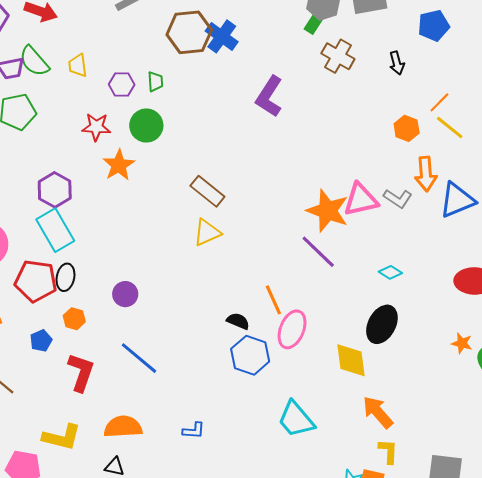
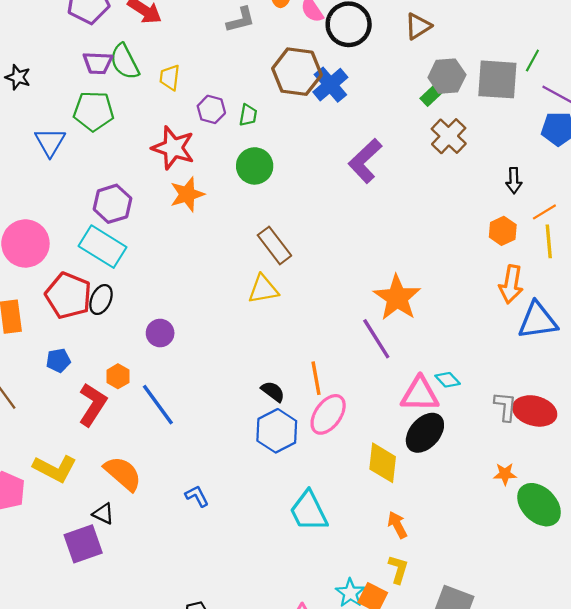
black arrow: (397, 63) -> (514, 181), moved
green circle: (146, 126) -> (255, 166), moved
red star: (96, 127) -> (173, 148), size x1.4
yellow line: (450, 128) -> (549, 241), turned 32
gray L-shape: (398, 198) -> (505, 406), moved, turned -132
pink triangle: (361, 200) -> (420, 394), moved
cyan rectangle: (55, 230) -> (103, 247), turned -42
orange hexagon: (74, 319) -> (118, 376), moved
orange star: (462, 343) -> (505, 474), turned -30
orange arrow: (378, 412) -> (397, 525), size x0.7
orange semicircle: (123, 427) -> (123, 474), turned 30
blue L-shape: (194, 431) -> (197, 496), turned -135

